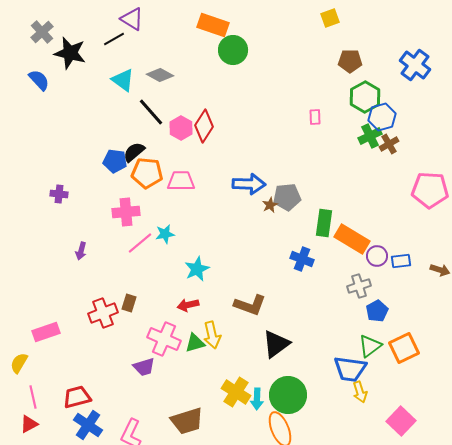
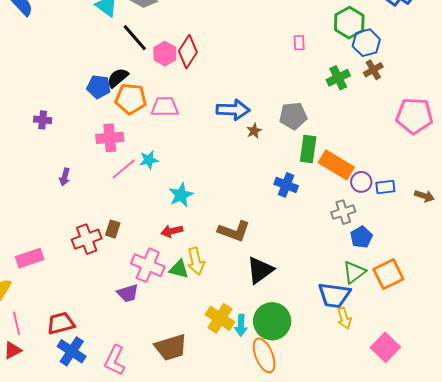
green cross: (370, 136) -> (338, 78), moved
gray pentagon: (287, 197) -> (293, 116), moved
green triangle: (195, 343) -> (179, 269), turned 30

